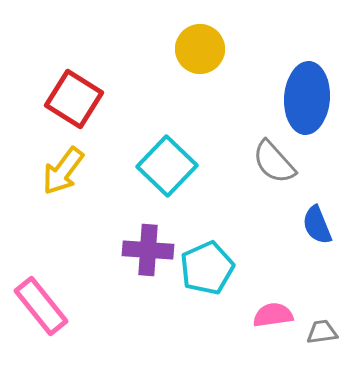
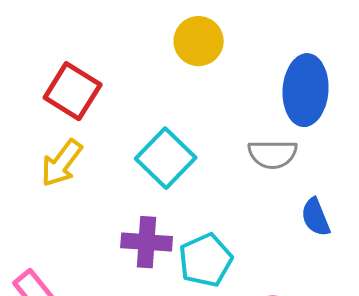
gray semicircle: (274, 162) -> (273, 154), turned -48

